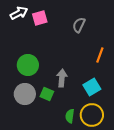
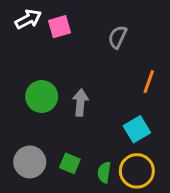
gray arrow: (62, 78) -> (80, 102), moved
gray circle: (25, 94) -> (30, 162), moved
green square: (47, 94) -> (70, 163), moved

